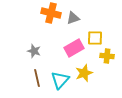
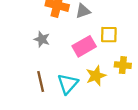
gray star: (34, 51) -> (42, 39), moved
yellow cross: (107, 56) -> (123, 65), moved

